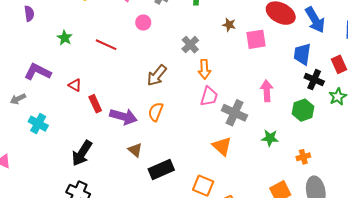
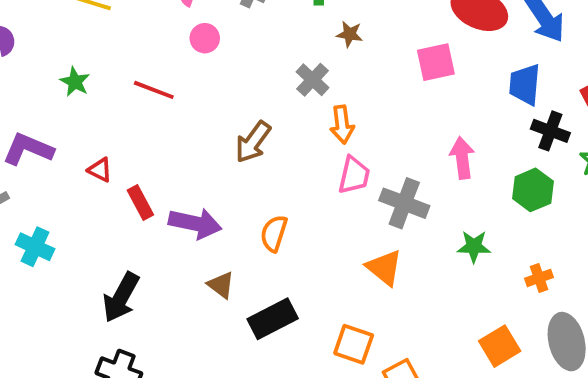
pink circle: (143, 23) -> (205, 38), moved
brown star: (229, 25) -> (350, 34), moved
orange semicircle: (156, 112) -> (274, 233), moved

